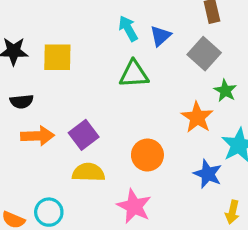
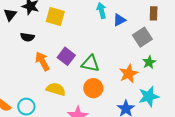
green triangle: (134, 74) -> (90, 64), moved
purple square: (84, 135) -> (66, 56), moved, turned -30
orange arrow: (38, 136) -> (42, 61), moved, turned -132

